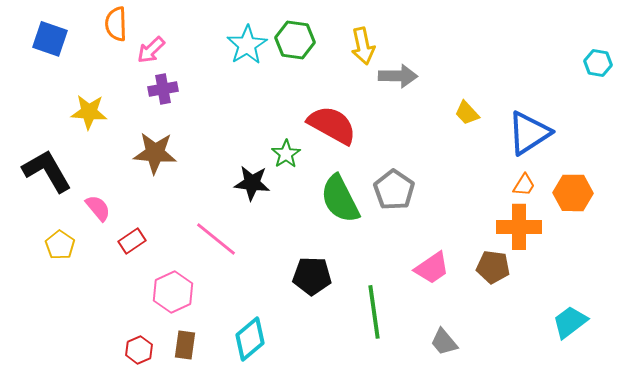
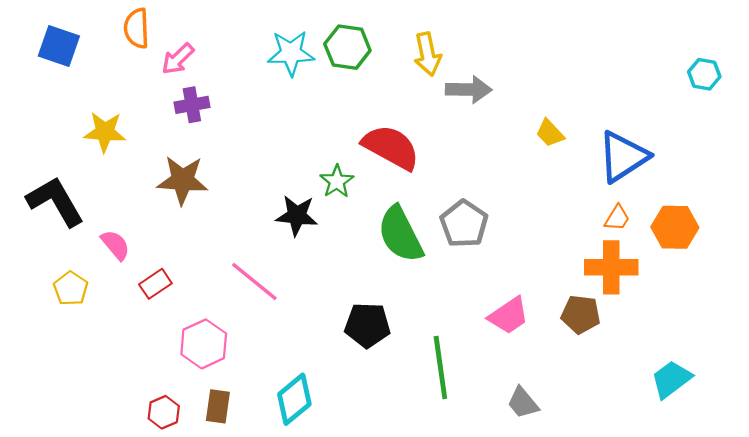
cyan star: (247, 45) -> (291, 53), turned 30

